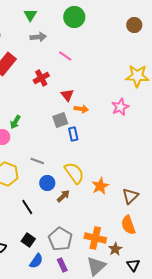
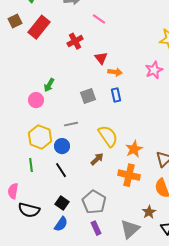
gray square: (60, 120) -> (88, 96), moved
blue rectangle: (73, 134) -> (116, 95), moved
gray line: (37, 161) -> (71, 124), turned -32
blue circle: (47, 183) -> (62, 146), moved
orange cross: (95, 238) -> (129, 175), moved
blue semicircle: (36, 261) -> (61, 224), moved

